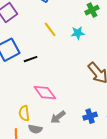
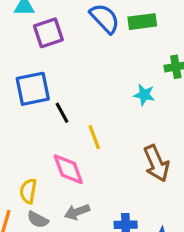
yellow line: (50, 29) -> (94, 137), moved
black line: (31, 59) -> (62, 113), turned 64

